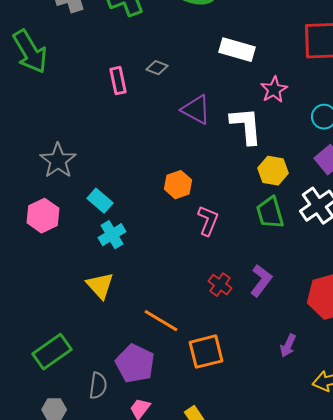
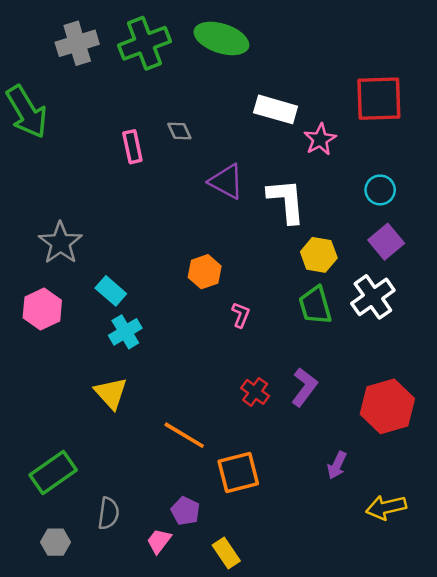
gray diamond: (157, 68) -> (179, 131), turned 45
pink star: (274, 90) -> (320, 139), moved
pink L-shape: (208, 221) -> (241, 315), size x0.7
purple pentagon: (135, 364) -> (185, 511), moved, size x0.6

